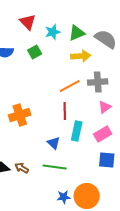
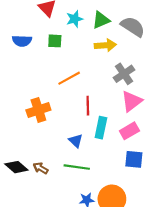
green square: (35, 52) -> (55, 41), turned 32
gray cross: (98, 82) -> (124, 74), turned -30
orange line: (70, 86) -> (69, 78), moved
pink triangle: (105, 107) -> (132, 101), size x1.5

